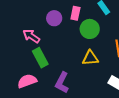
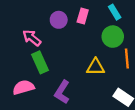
green circle: (90, 29) -> (113, 37), moved

